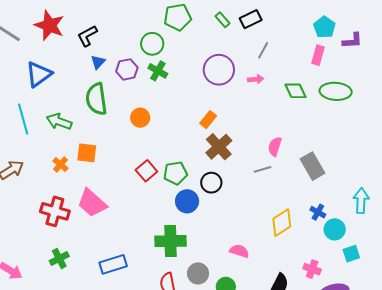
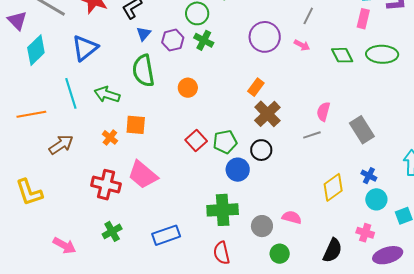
pink arrow: (256, 79) -> (302, 45), turned 35
cyan circle: (335, 229) -> (376, 199), moved
gray circle: (198, 273) -> (262, 226), moved

